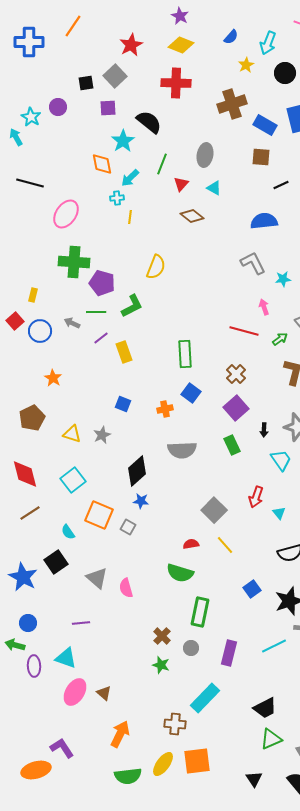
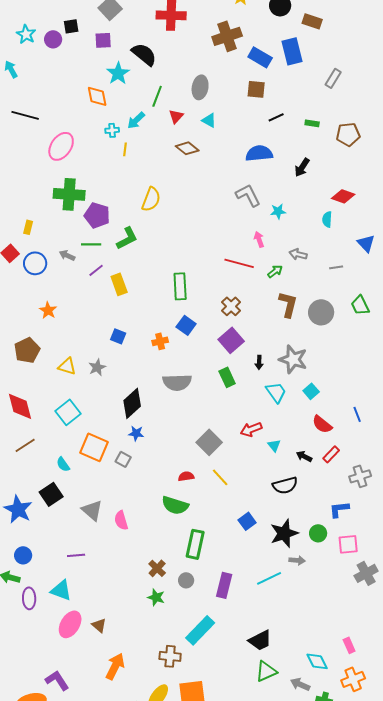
black square: (86, 83) -> (71, 26), moved
cyan star: (31, 117) -> (26, 34), moved
cyan arrow: (130, 178) -> (136, 120), moved
red arrow: (256, 497) -> (251, 429), turned 50

